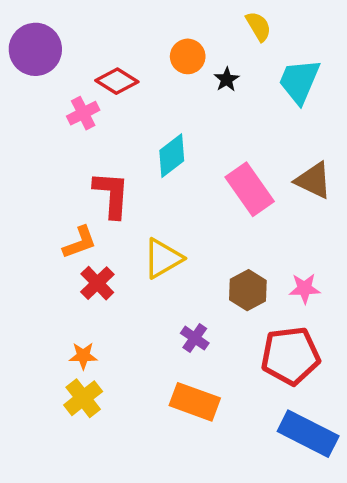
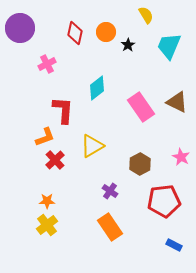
red diamond: (117, 81) -> (75, 33), moved, turned 70
pink star: (305, 288) -> (181, 157), moved, turned 30
orange rectangle: (195, 402) -> (110, 227), turned 36
blue rectangle: (308, 434) -> (174, 245), size x0.5

